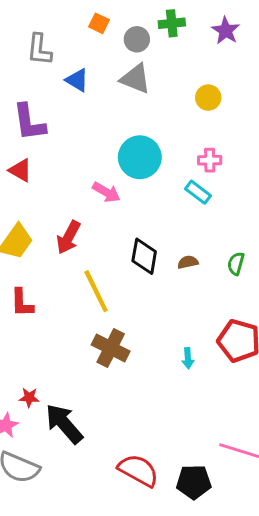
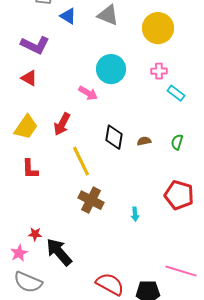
yellow circle: (208, 98) -> (158, 28), size x1.8
purple L-shape: (29, 122) -> (35, 45), turned -56
cyan rectangle: (198, 192) -> (176, 93), moved
cyan arrow: (188, 358) -> (135, 214), moved

